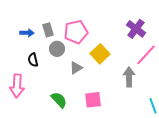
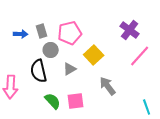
black semicircle: (33, 60) -> (39, 71), moved, size x1.6
gray arrow: (129, 77) -> (108, 86), moved, turned -36
pink square: (93, 100) -> (76, 101), moved

